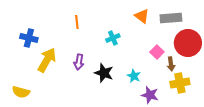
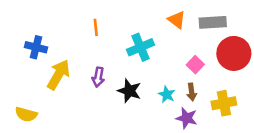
cyan cross: (113, 38) -> (141, 47), size x1.5
brown arrow: (171, 64) -> (192, 92), moved

